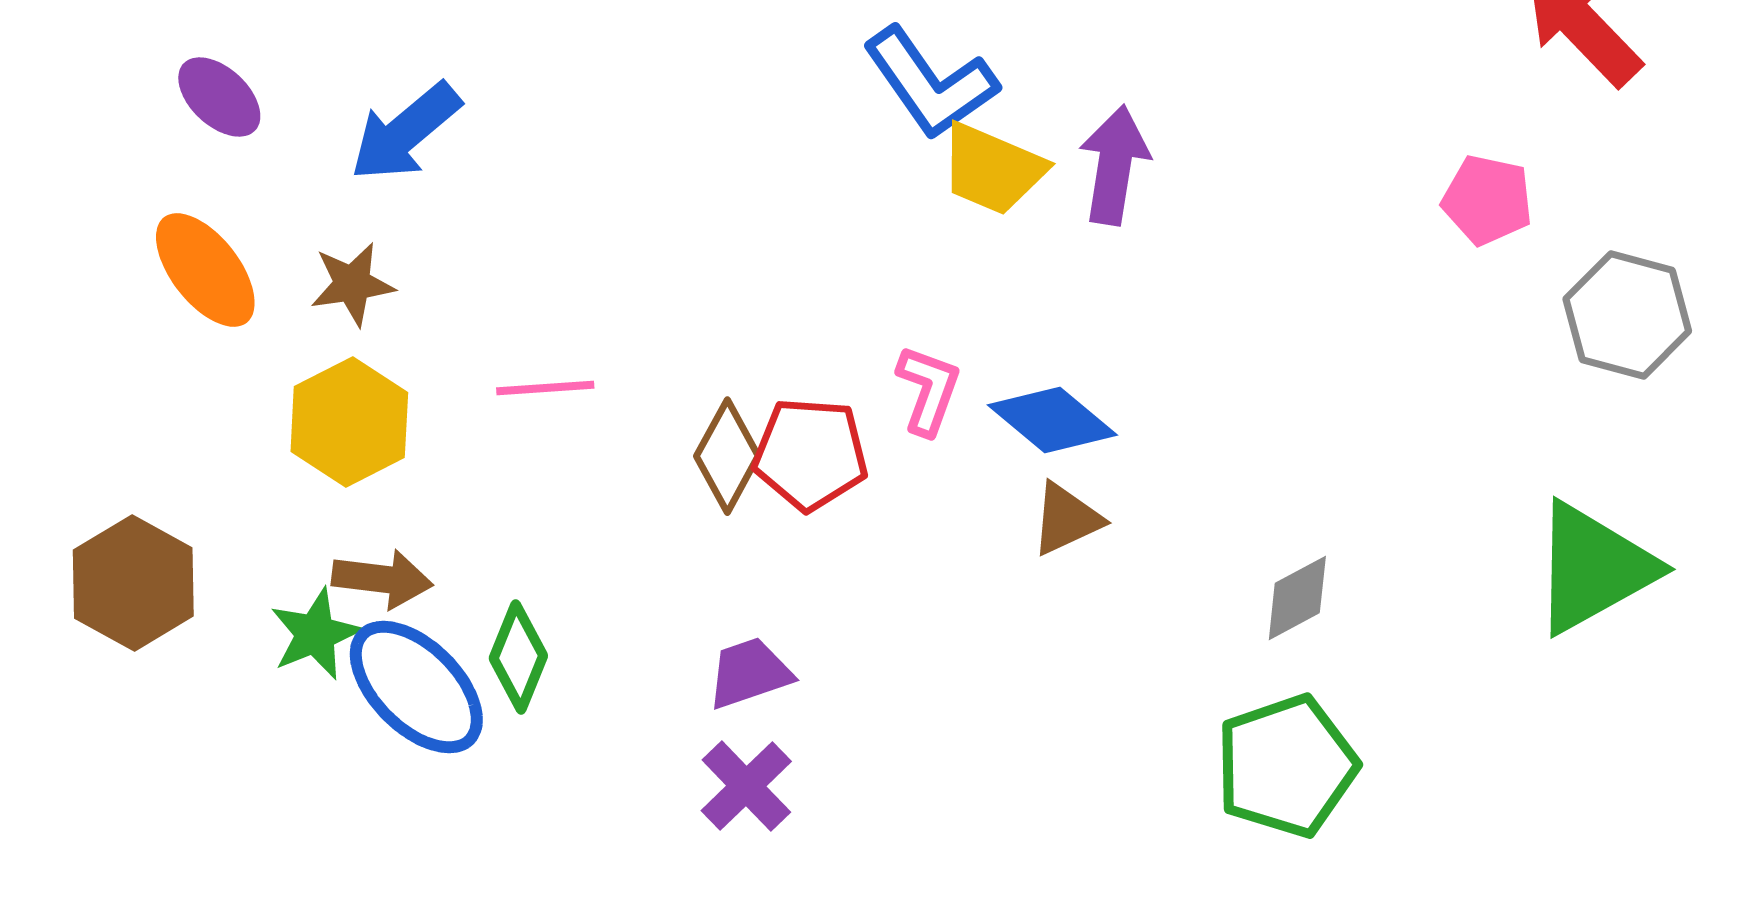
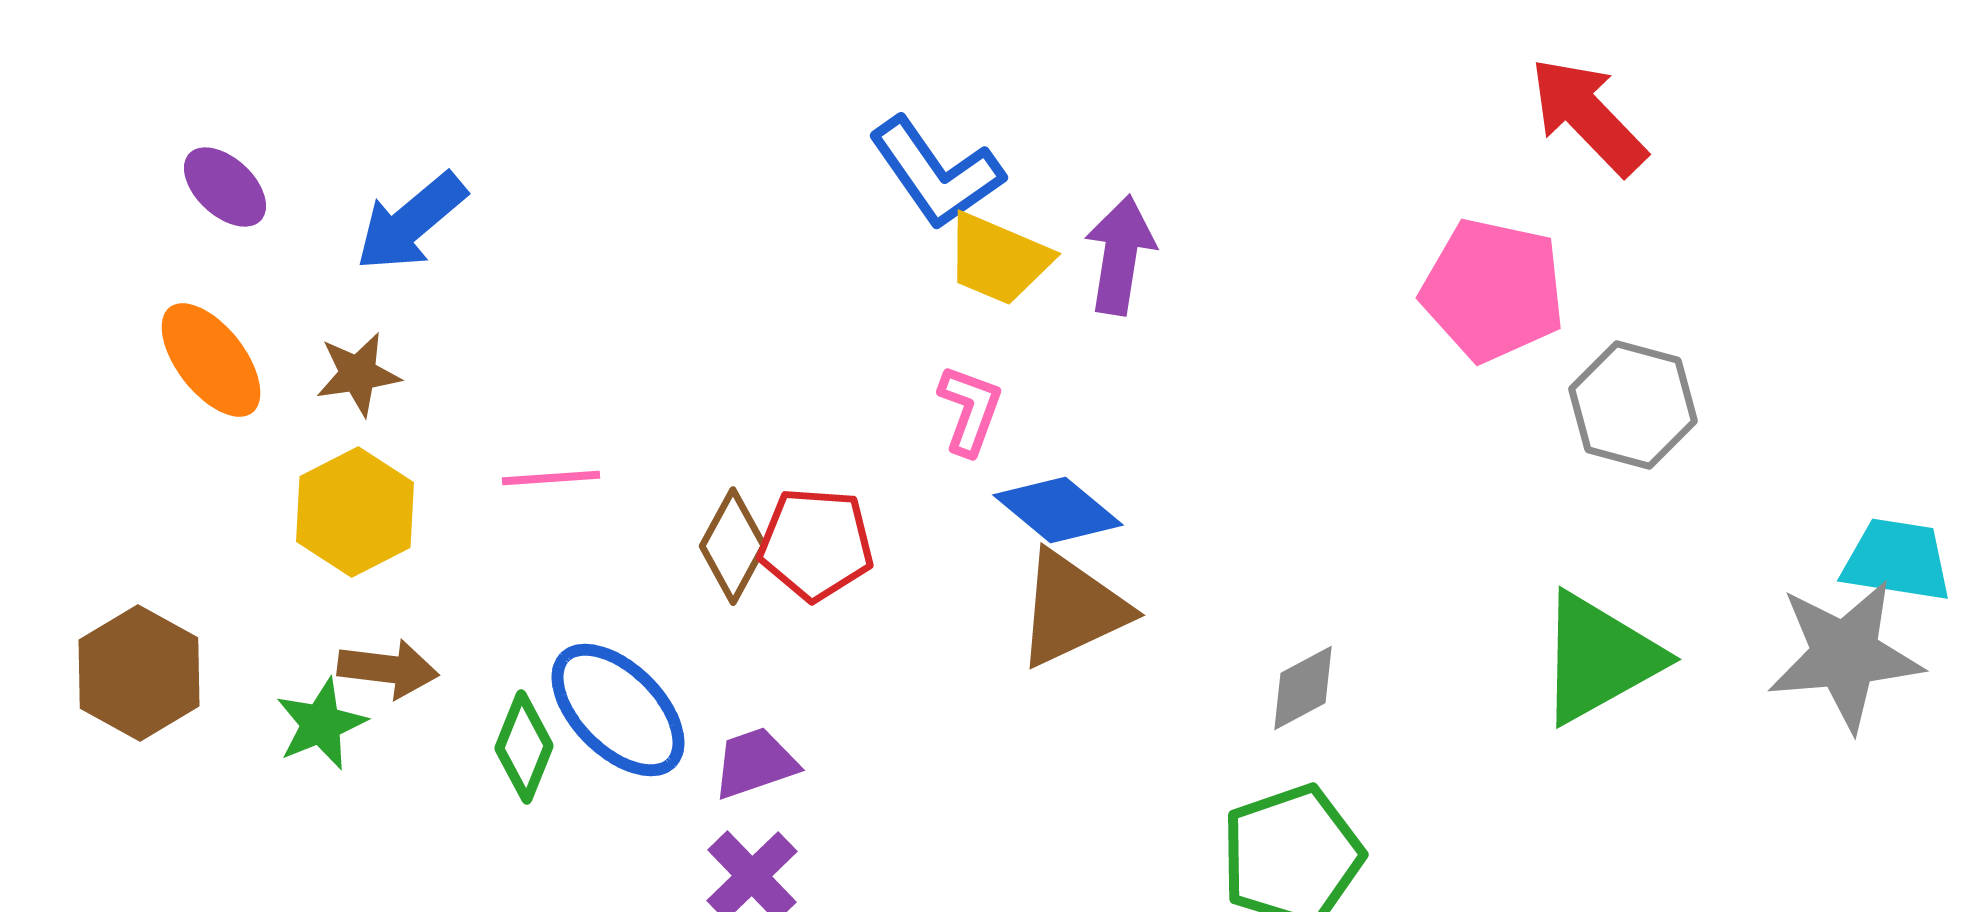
pink pentagon: (1487, 200) -> (1493, 290), size x1.6
pink L-shape: (928, 390) -> (970, 410), moved
brown triangle: (1066, 519) -> (1072, 609), size x1.6
blue ellipse: (416, 687) -> (618, 710), moved

